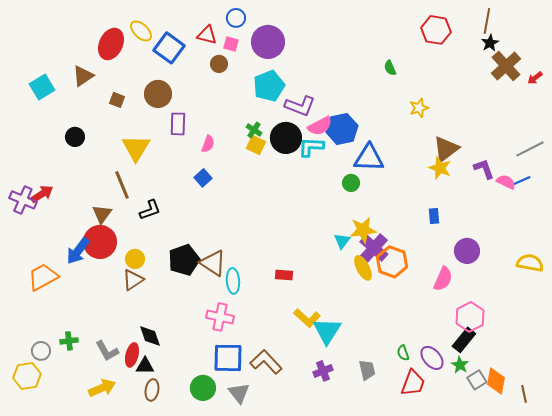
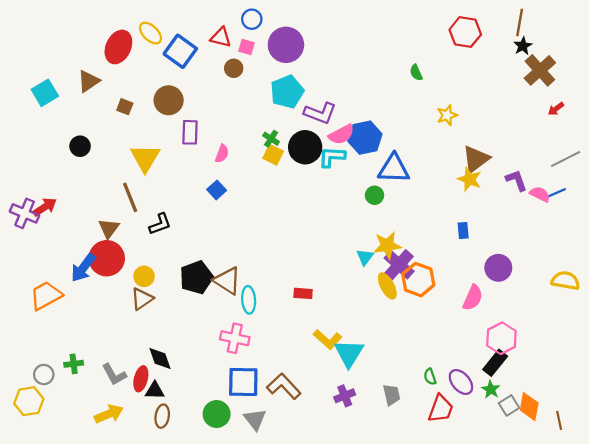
red arrow: (535, 78) -> (556, 109), moved

